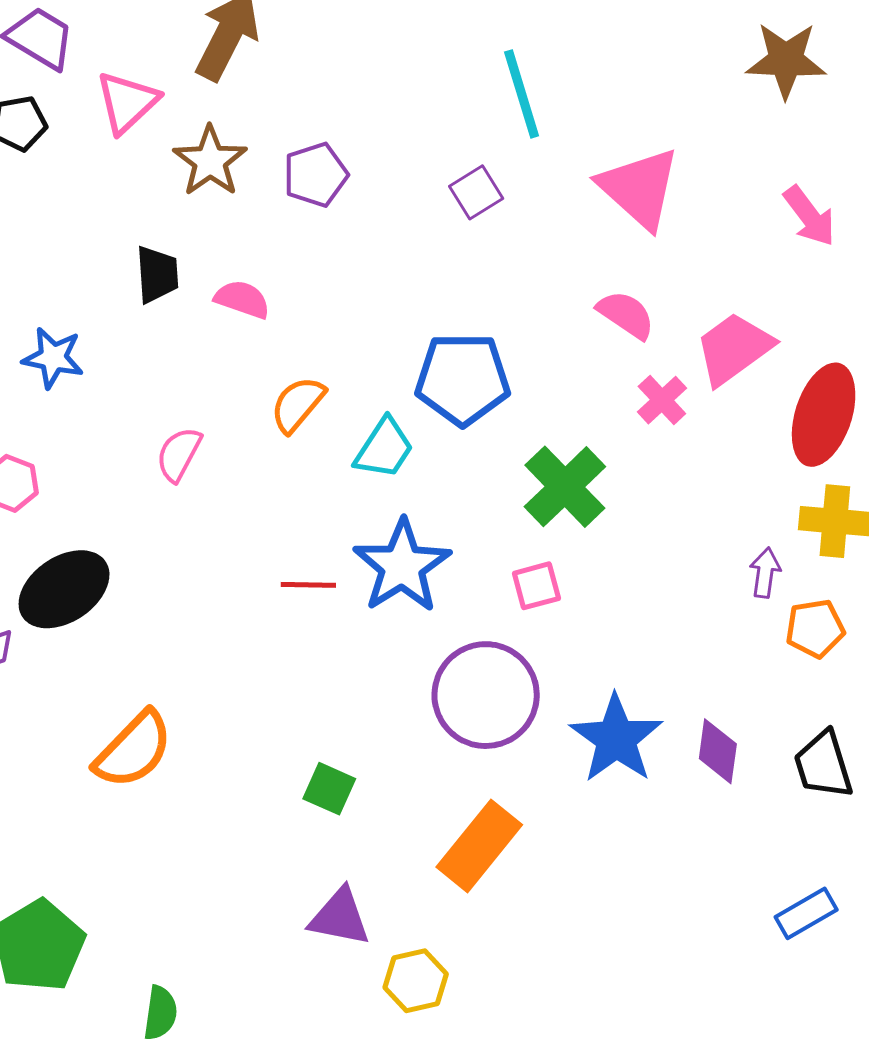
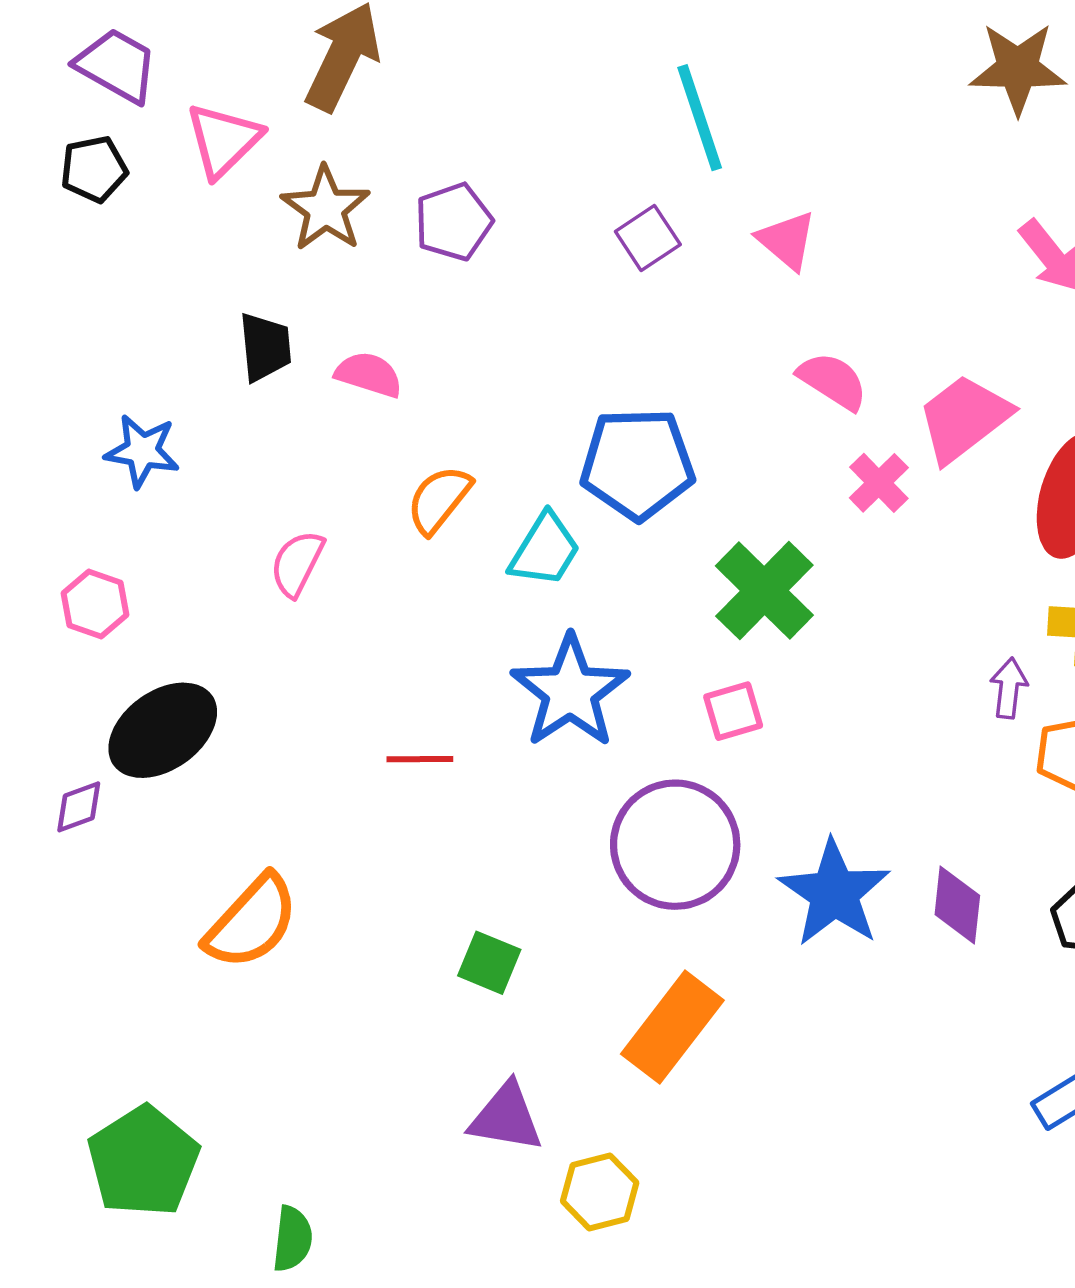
pink triangle: (639, 188) -> (787, 240), moved, size x0.6
red line: (308, 585) -> (420, 759), moved

